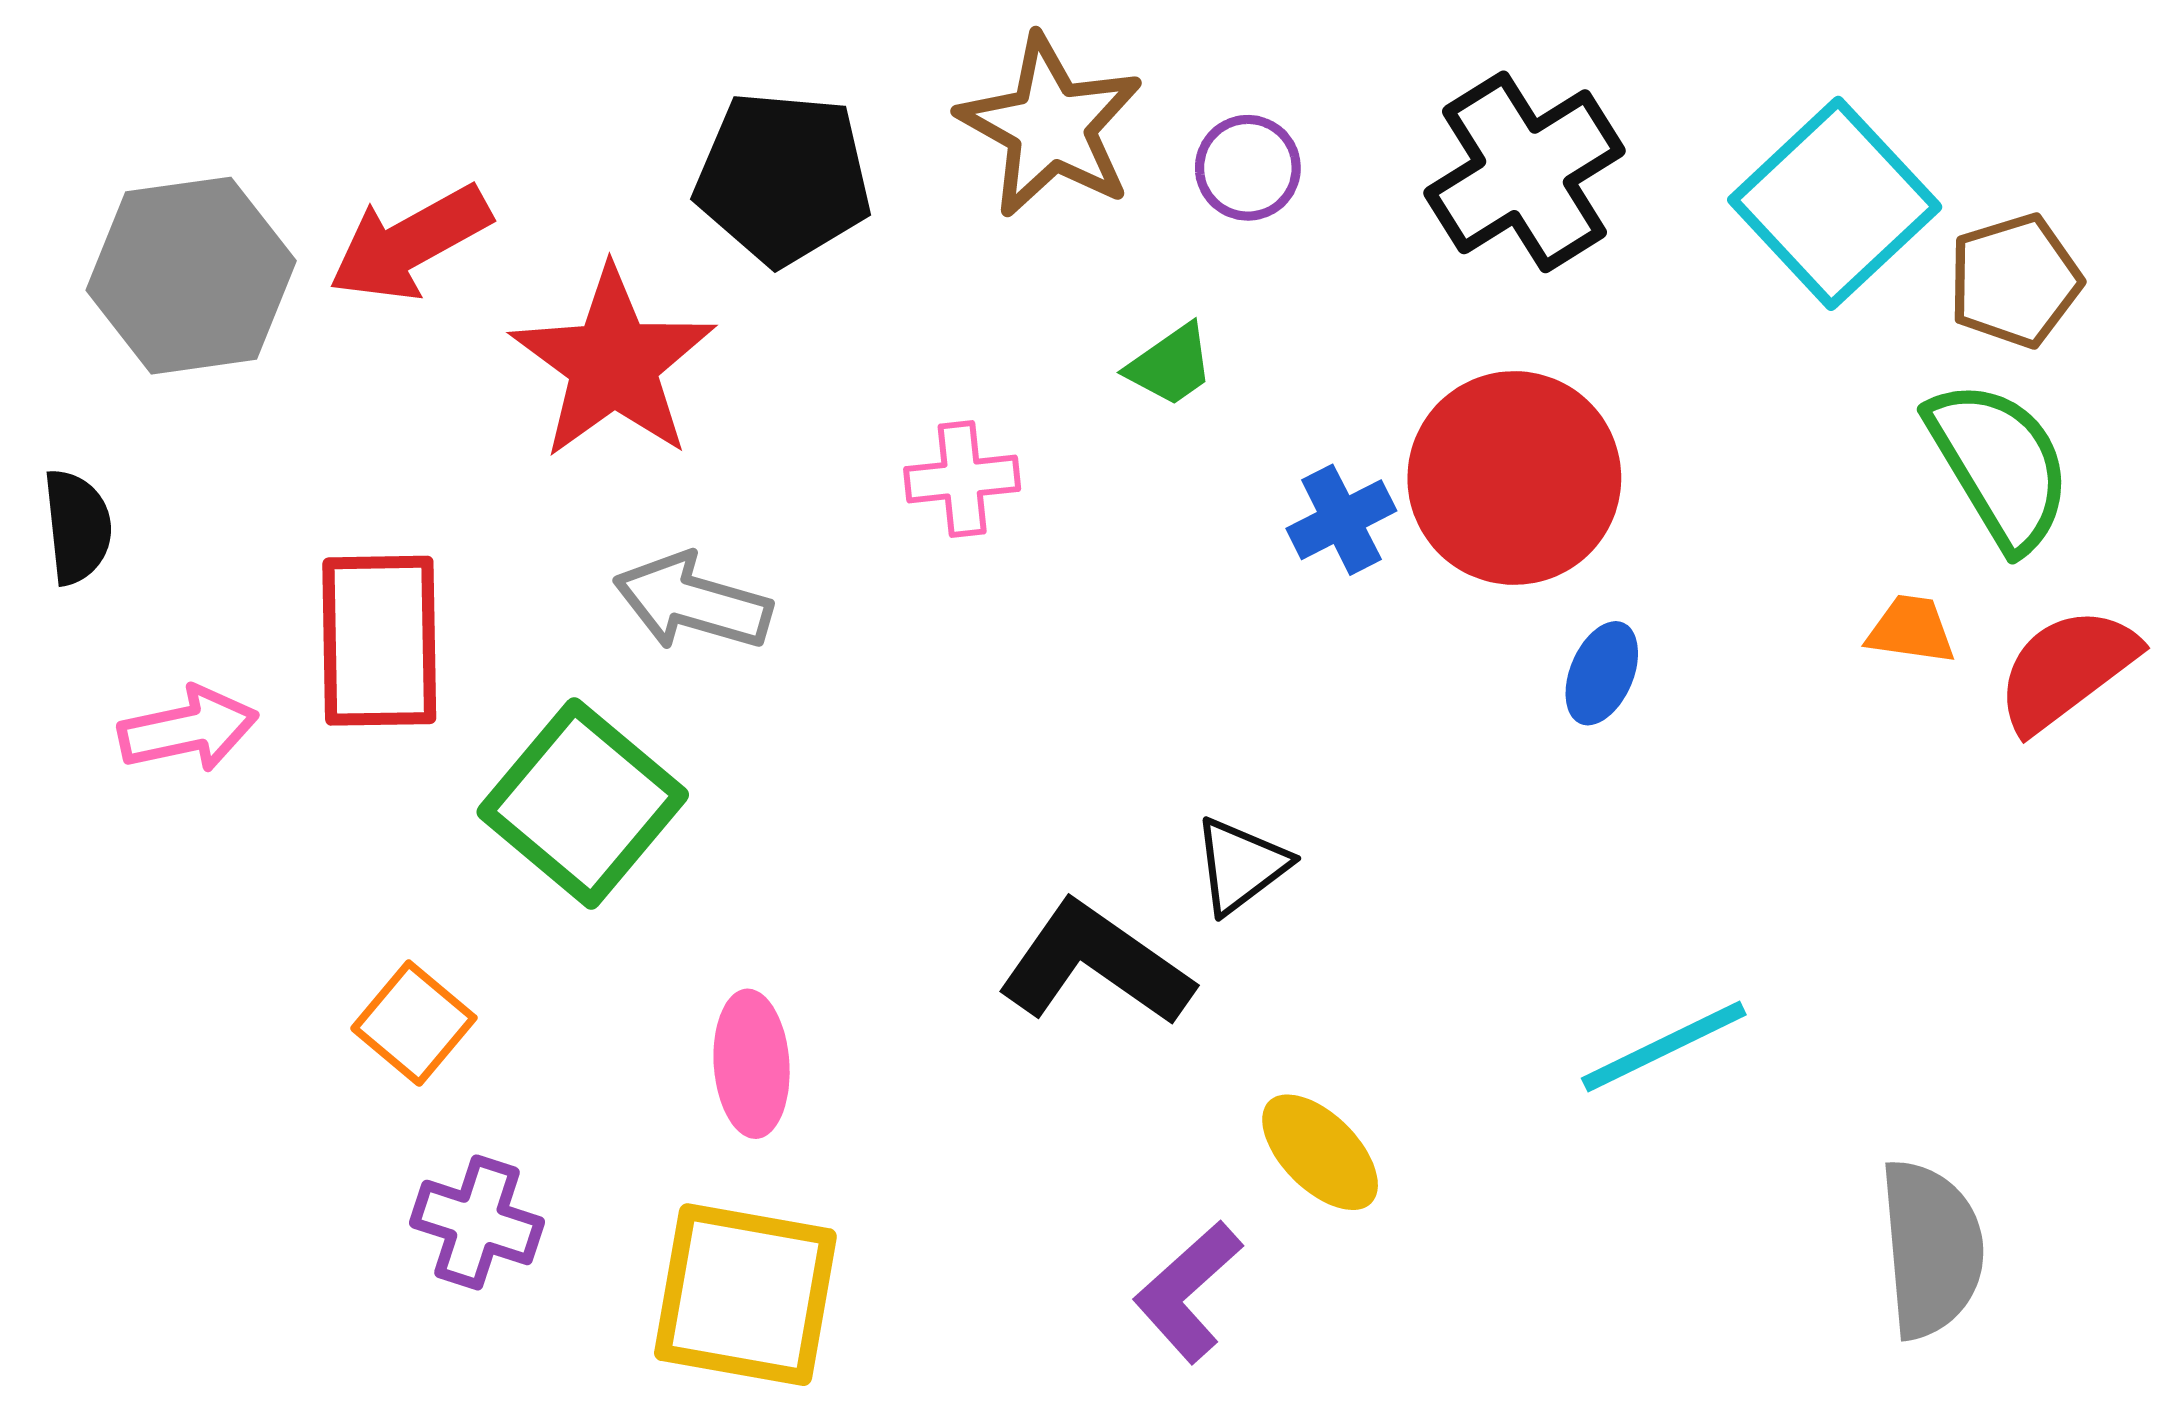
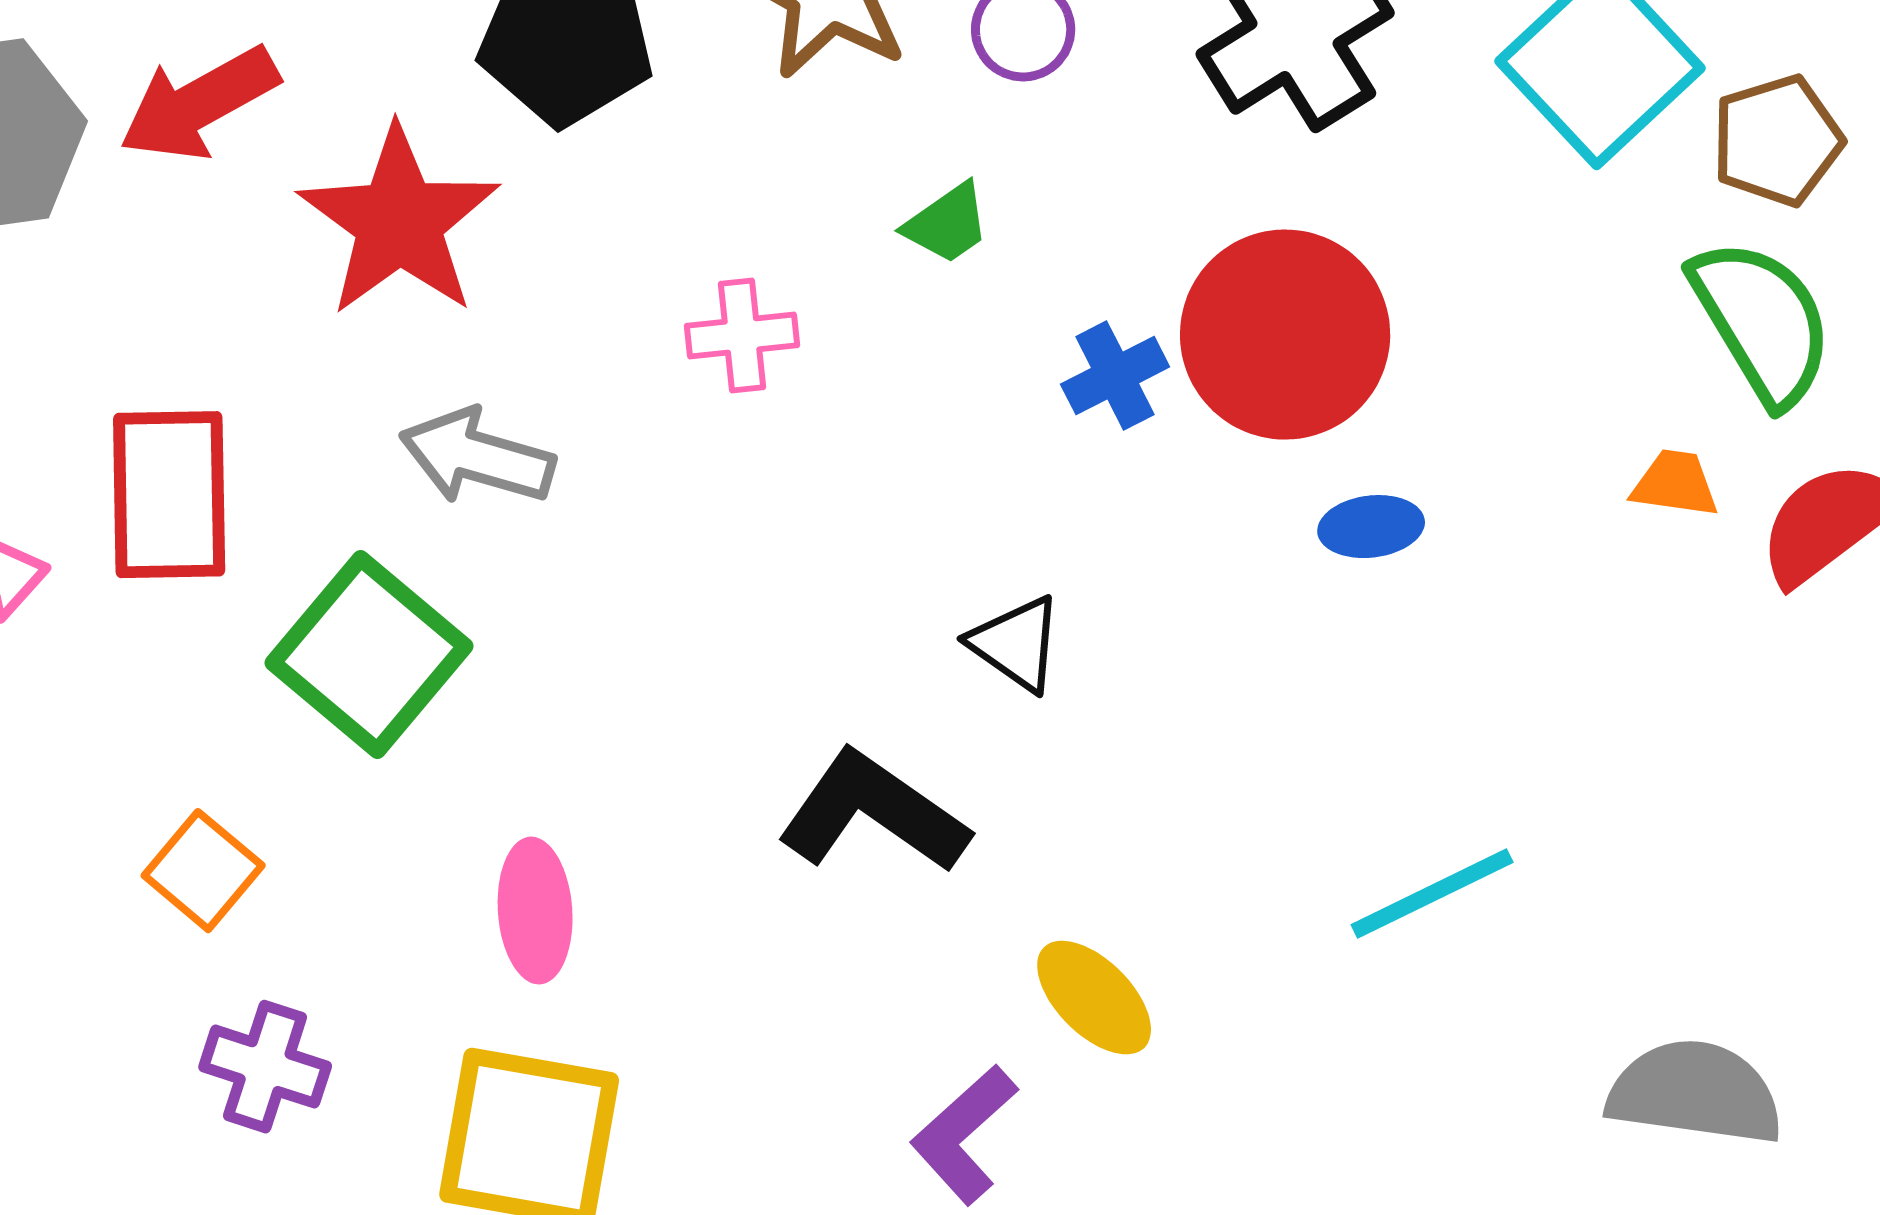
blue ellipse: (1602, 673) -> (1371, 527), turned 60
black triangle: (1241, 865) -> (1016, 644), moved, turned -48
gray semicircle: (1931, 1249) -> (1695, 1093), turned -77

